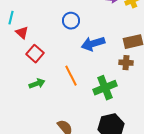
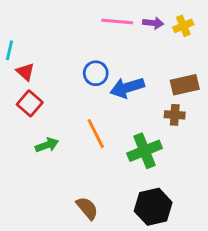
blue circle: (71, 21) -> (96, 73), moved
red square: (35, 54) -> (30, 103), moved

